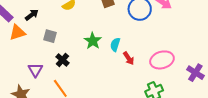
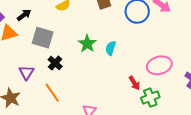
gray square: (50, 36) -> (43, 38), size x1.5
red arrow: (129, 58) -> (134, 83), moved

